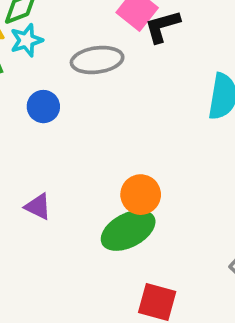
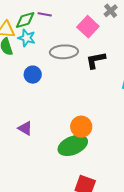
black L-shape: (162, 26) -> (96, 60), moved
cyan star: (26, 40) -> (27, 38), turned 30

